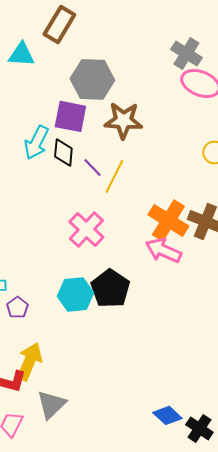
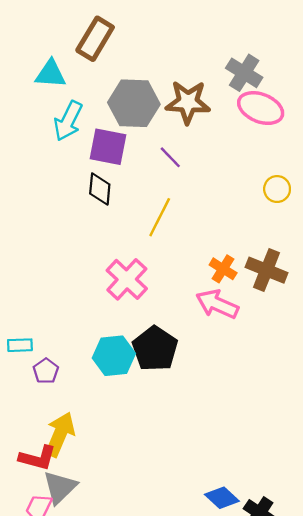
brown star: (123, 120) -> (188, 102), moved
cyan arrow: (36, 142) -> (68, 121), moved
purple line: (92, 167) -> (170, 157), moved
orange cross: (168, 220) -> (223, 269), size x0.6
gray triangle: (51, 404) -> (60, 487), moved

